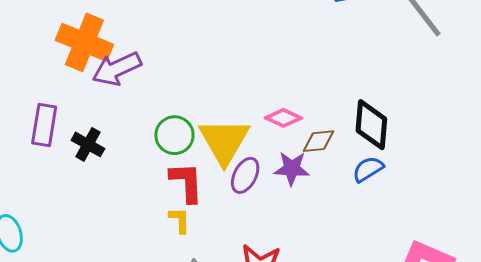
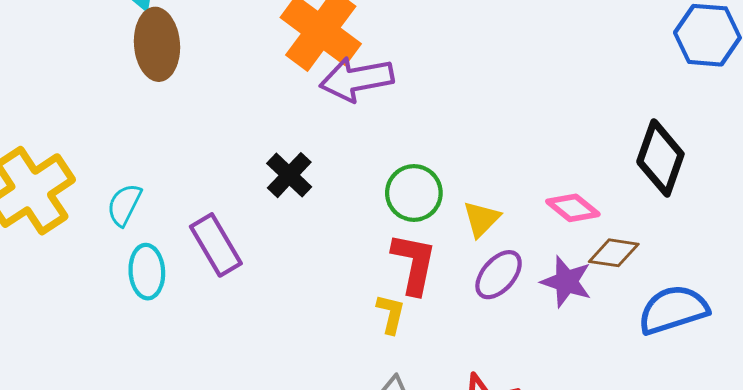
purple rectangle: (44, 125) -> (216, 245), moved, turned -54
black diamond: (371, 125) -> (660, 158), moved
yellow triangle: (224, 141) -> (481, 219), size x0.5
blue semicircle: (368, 169) -> (673, 310), size x1.5

